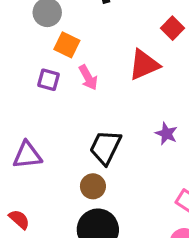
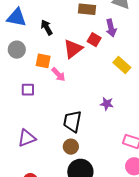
orange square: (67, 45) -> (43, 61), moved
red triangle: (144, 65) -> (73, 49), moved
pink arrow: (88, 78) -> (58, 74), moved

